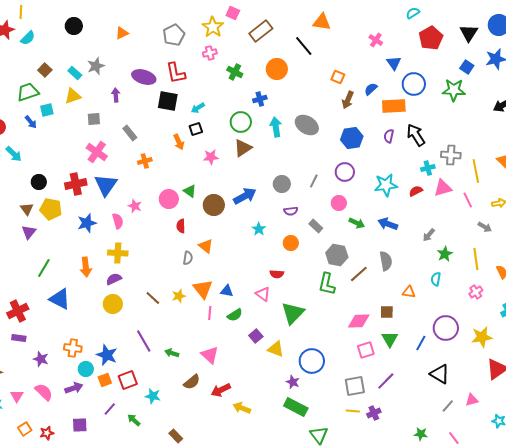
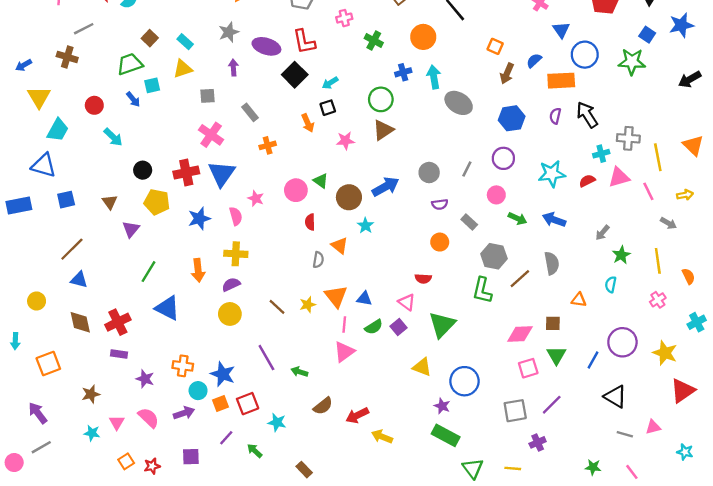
gray star: (96, 66) -> (229, 32), moved
black square: (168, 101) -> (295, 75), turned 35
cyan arrow: (276, 127) -> (434, 77), moved
brown triangle: (27, 209) -> (110, 202), moved
cyan star: (259, 229) -> (365, 226), moved
purple square: (256, 336) -> (398, 327), moved
yellow star: (482, 337) -> (665, 353), turned 30
pink triangle: (210, 355) -> (344, 352), moved, turned 42
gray line: (448, 406) -> (625, 434), turned 64
yellow line: (353, 411) -> (513, 468), moved

